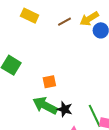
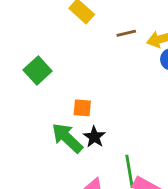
black star: (65, 109) -> (94, 137), moved

